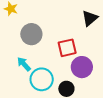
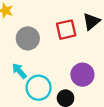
red square: (67, 48) -> (66, 30), moved

